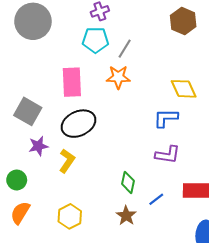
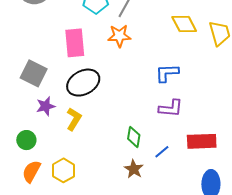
yellow diamond: (184, 89) -> (184, 24), moved
yellow hexagon: (70, 216) -> (64, 170), moved

